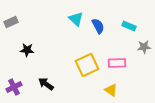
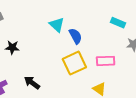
cyan triangle: (76, 19) -> (57, 25), moved
blue semicircle: (98, 26) -> (75, 36), moved

